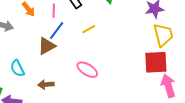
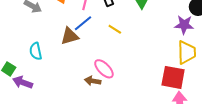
yellow line: (89, 29) -> (115, 29), turned 48
brown arrow: (46, 84) -> (93, 81), moved

